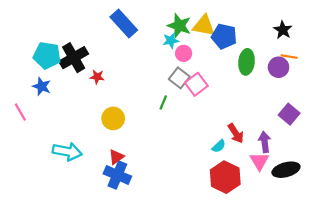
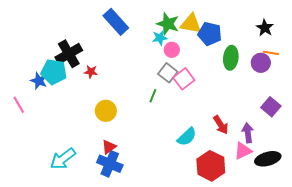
cyan pentagon: (47, 55) -> (54, 72), moved
cyan semicircle: (219, 146) -> (187, 137), moved, size x1.5
cyan arrow: (67, 152) -> (63, 159), moved, turned 132
pink triangle: (259, 161) -> (243, 151), turned 36

